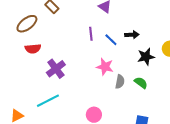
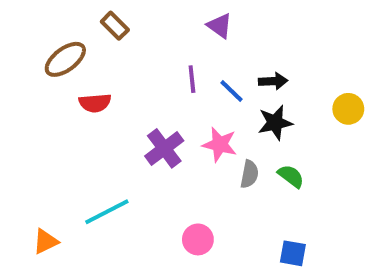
red semicircle: (33, 49) -> (95, 103), moved
black star: (146, 57) -> (275, 123), moved
purple cross: (56, 69) -> (164, 148), moved

